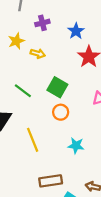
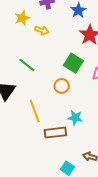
green square: (57, 87) -> (73, 63), moved
brown rectangle: (51, 181) -> (55, 133), moved

